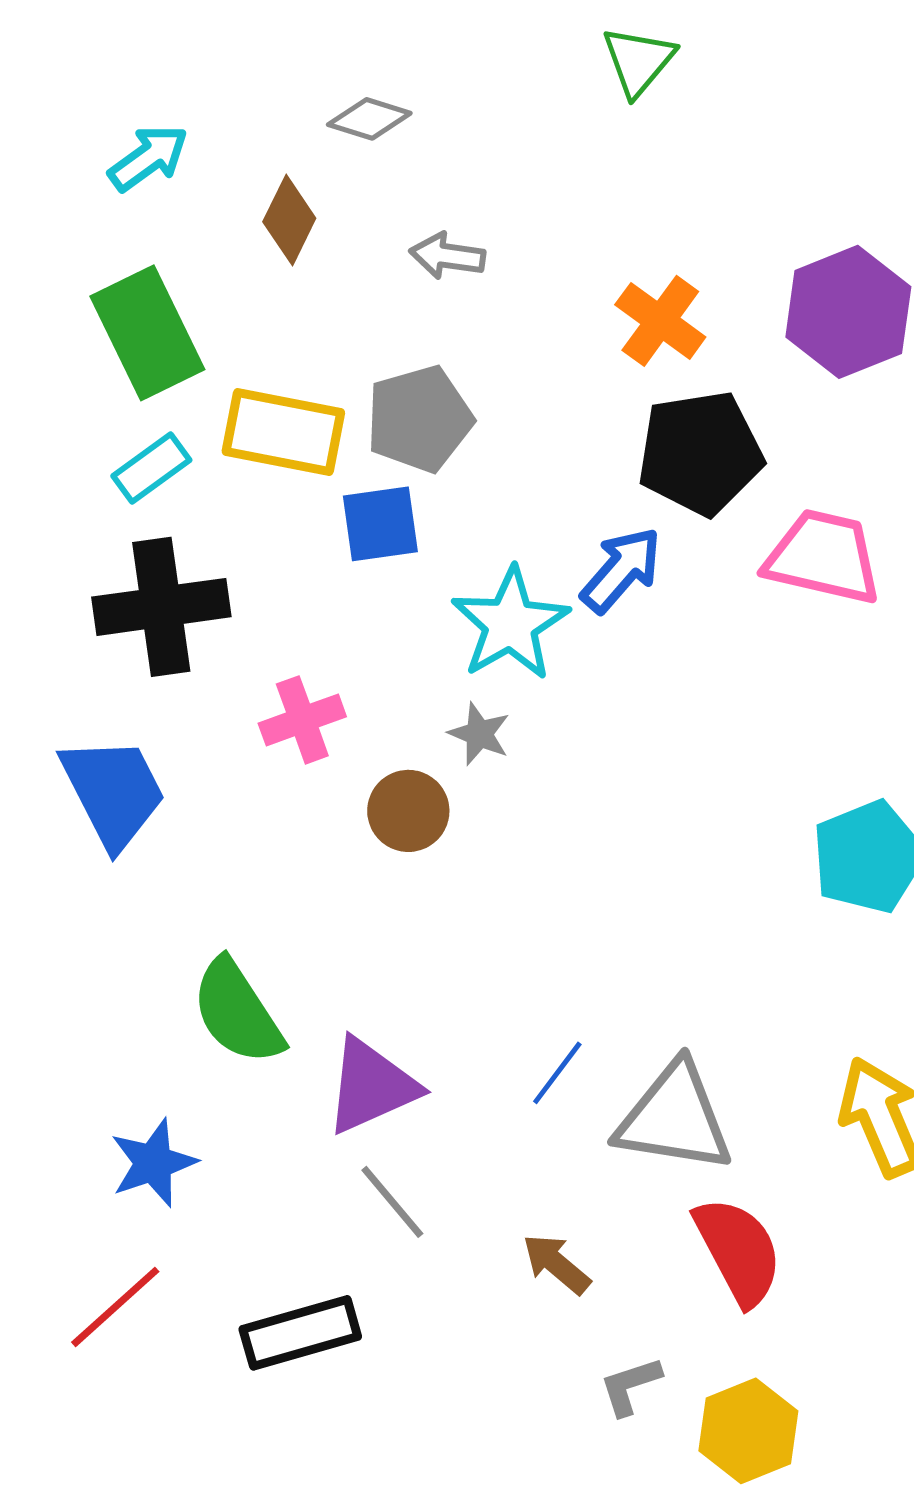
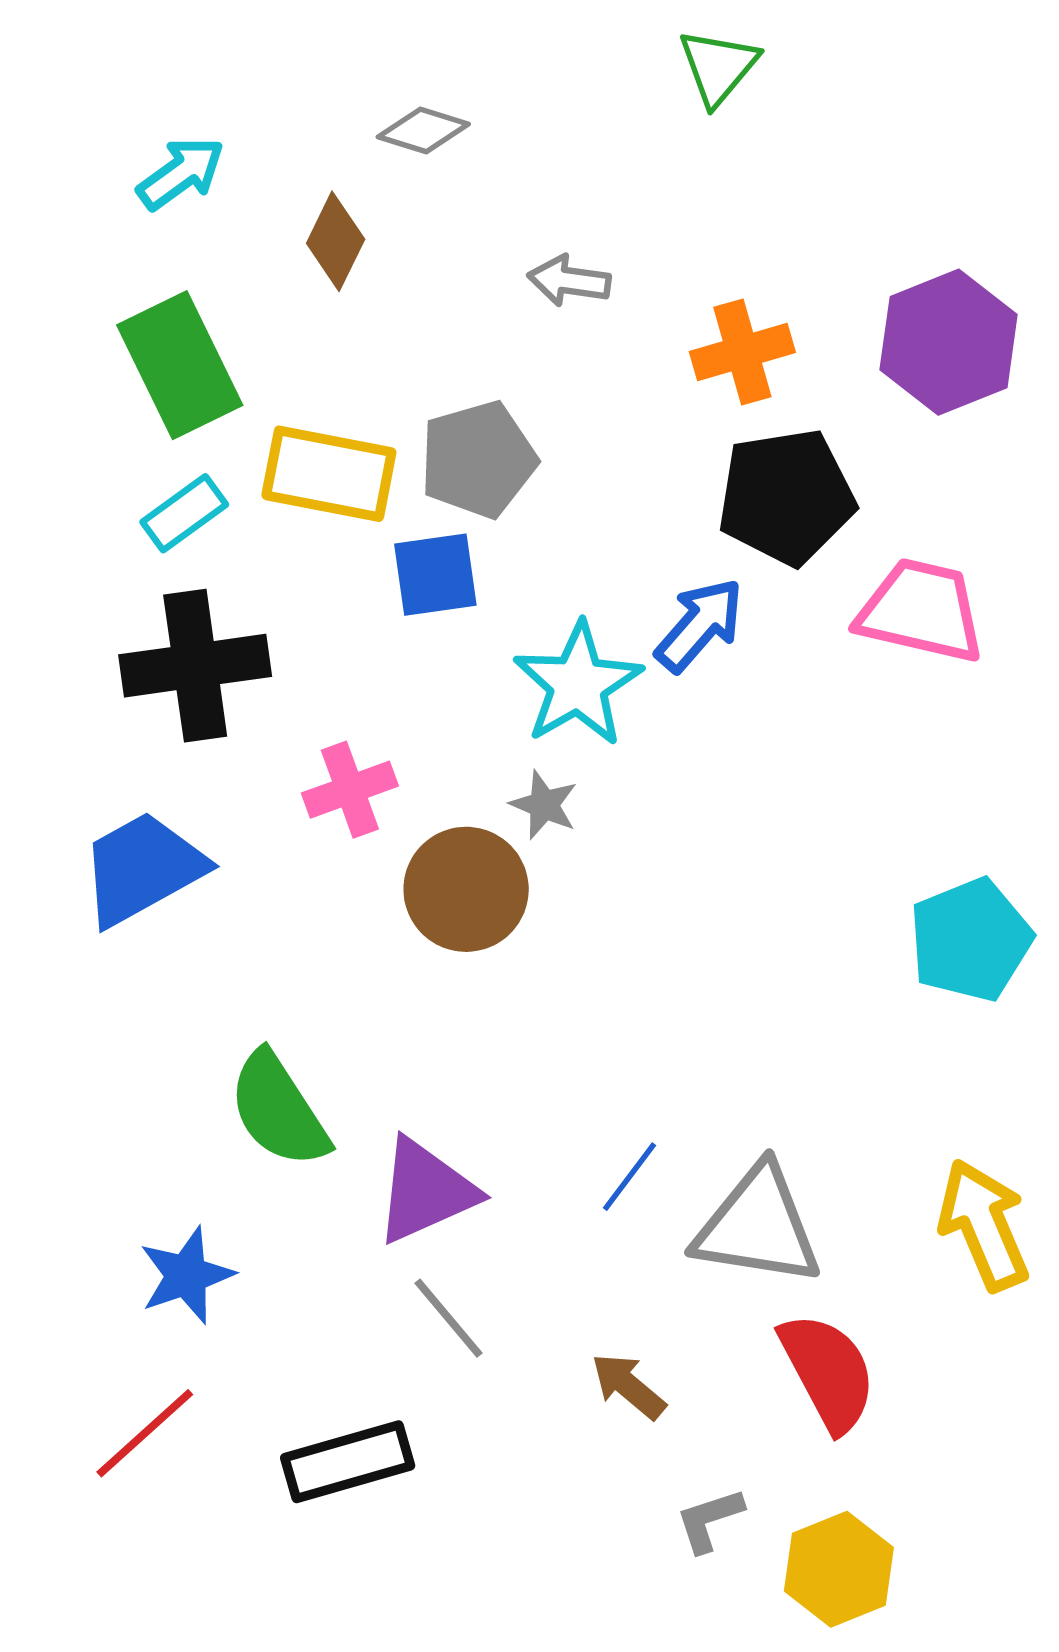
gray arrow: (447, 256) -> (569, 281), moved
orange cross: (660, 321) -> (742, 352), turned 38
blue trapezoid: (113, 792) -> (143, 869), turned -92
brown circle: (408, 811) -> (466, 889), size x1.4

